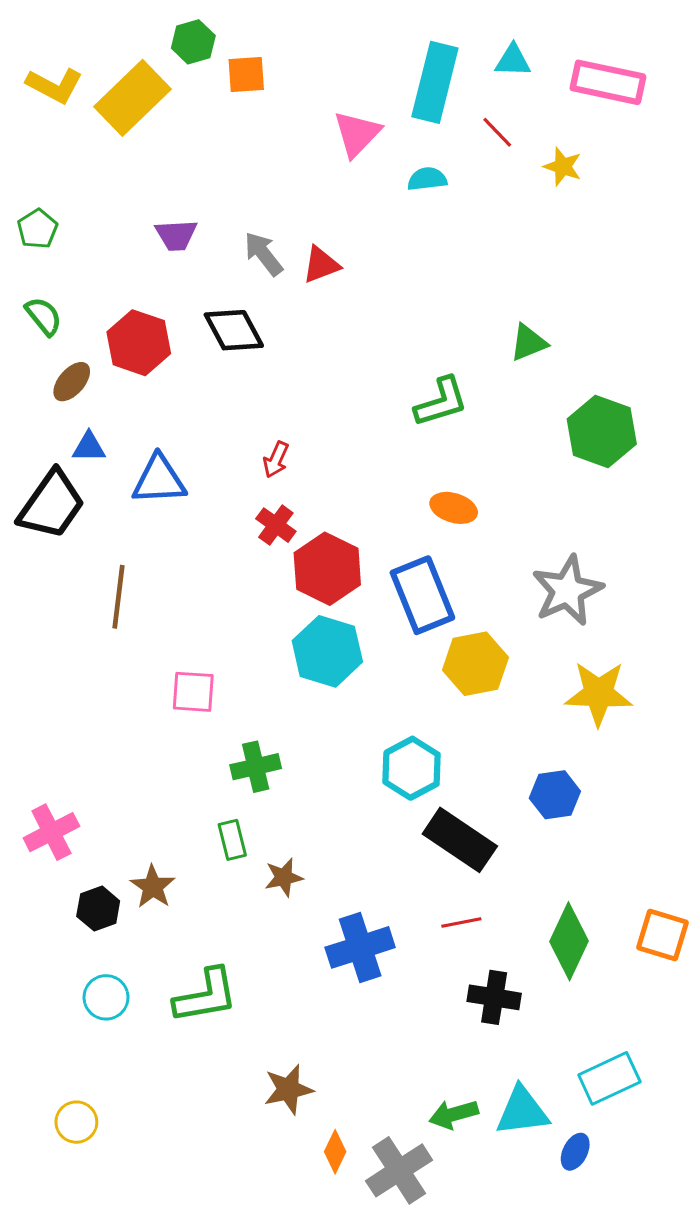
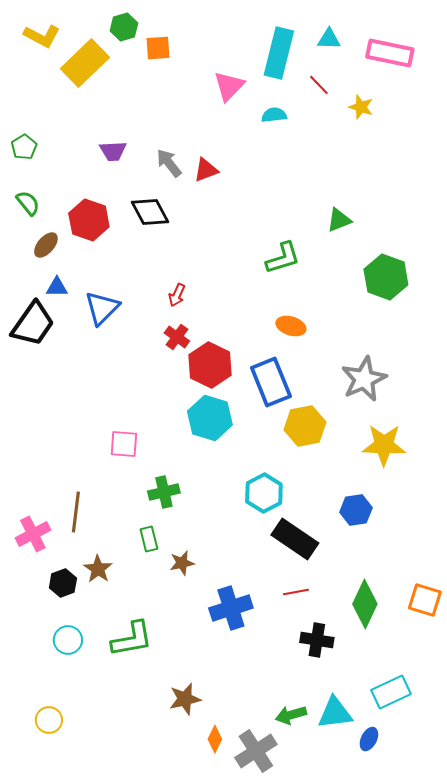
yellow L-shape: (55, 85) -> (42, 36), moved
blue triangle: (159, 480) -> (102, 308), turned -42
brown line: (118, 597) -> (76, 512), moved

